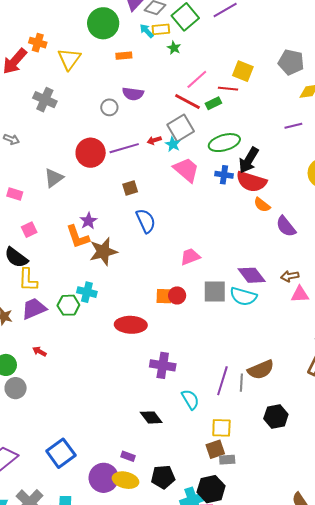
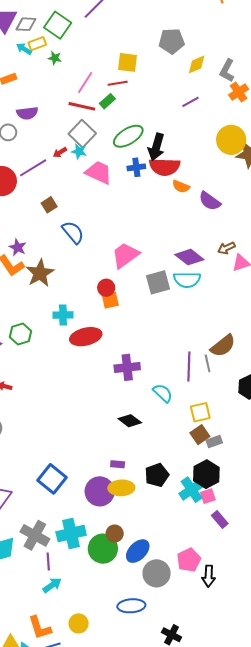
pink trapezoid: (190, 257) -> (125, 255), size x1.4
cyan cross: (87, 292) -> (63, 315), moved
red circle: (177, 295) -> (106, 288), moved

